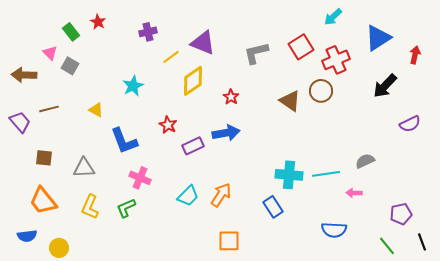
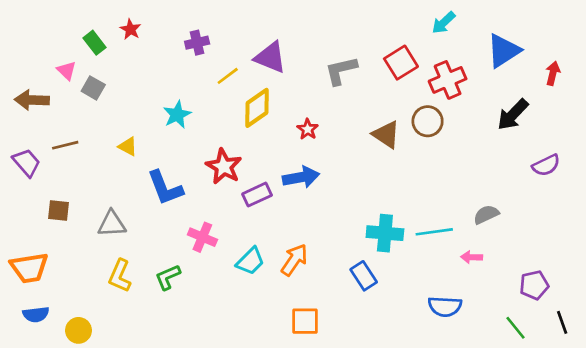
red star: (168, 125) -> (224, 167), size x1.5
pink cross: (140, 178) -> (202, 237), moved
orange trapezoid: (43, 201) -> (29, 268), moved, turned -60

